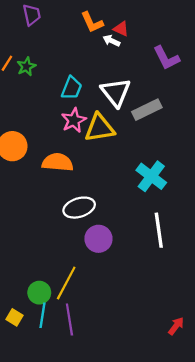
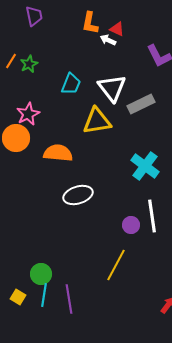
orange L-shape: (92, 22) -> (90, 23), turned 35
pink star: (74, 120) -> (28, 114), moved
purple circle: (98, 239) -> (131, 225), moved, size x0.7
yellow line: (66, 283) -> (116, 265), moved

